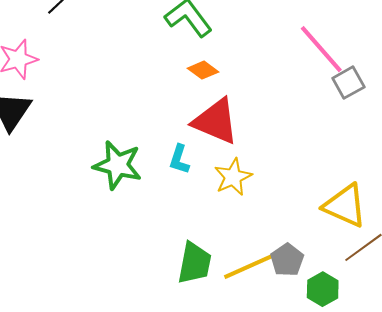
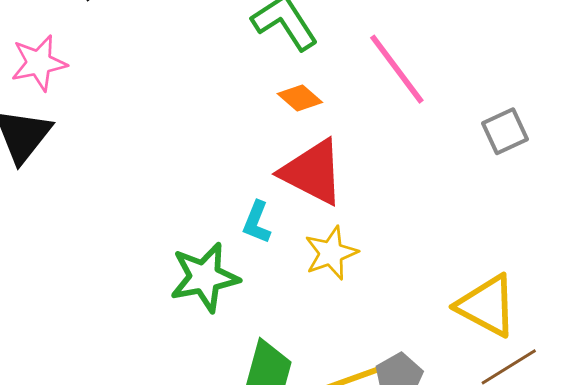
pink line: (321, 49) -> (397, 69), moved
green star: (118, 165) -> (205, 277), moved, turned -30

